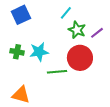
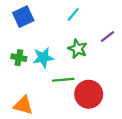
green star: (77, 30) -> (78, 49), moved
red circle: (80, 58) -> (89, 94), moved

